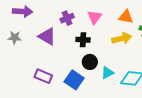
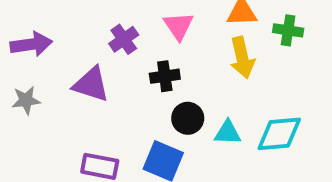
yellow arrow: (122, 38) -> (242, 58), turned 102
cyan triangle: (107, 73) -> (228, 133), turned 40

